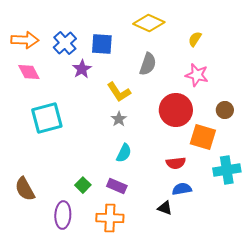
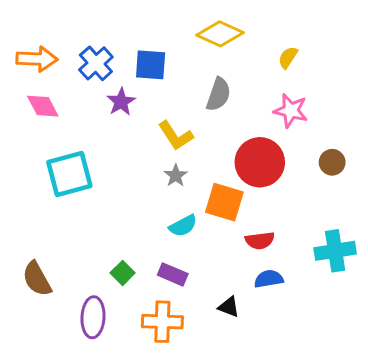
orange square: (203, 137) -> (224, 202), moved
cyan semicircle: (124, 153) -> (183, 226), turned 36
black triangle: (165, 208) -> (229, 307), moved

